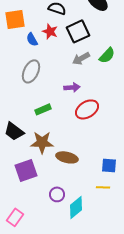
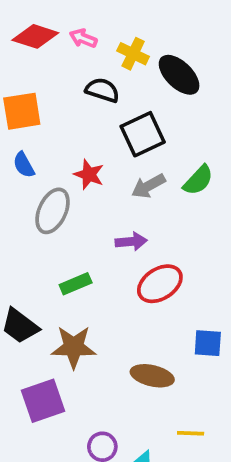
red star: (50, 31) -> (89, 174), moved
blue semicircle: (32, 39) -> (24, 165), moved
brown ellipse: (67, 157) -> (152, 376), moved
blue square: (109, 165) -> (208, 343), moved

